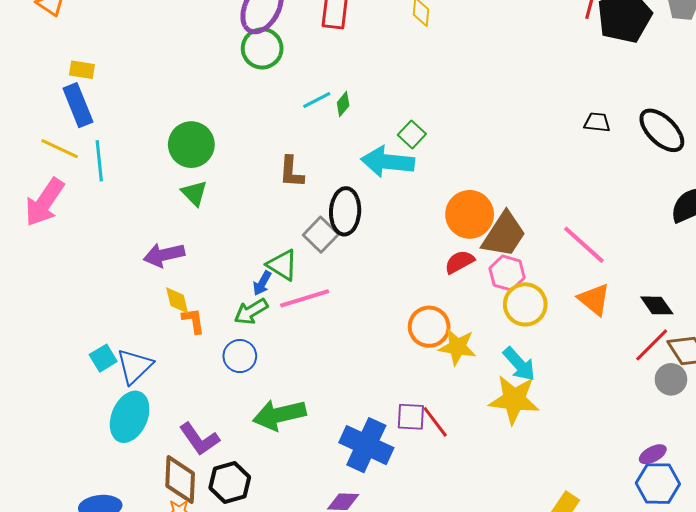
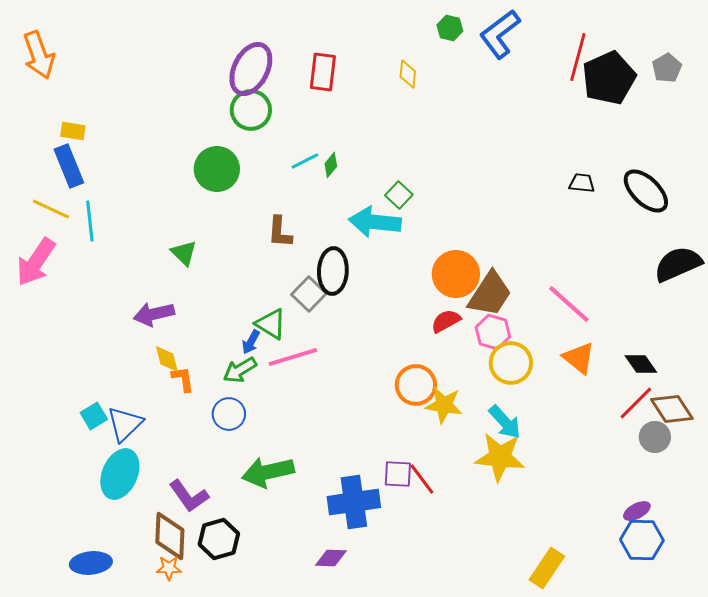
green circle: (191, 145) -> (217, 169), moved
blue cross: (366, 445) -> (354, 502), turned -33

